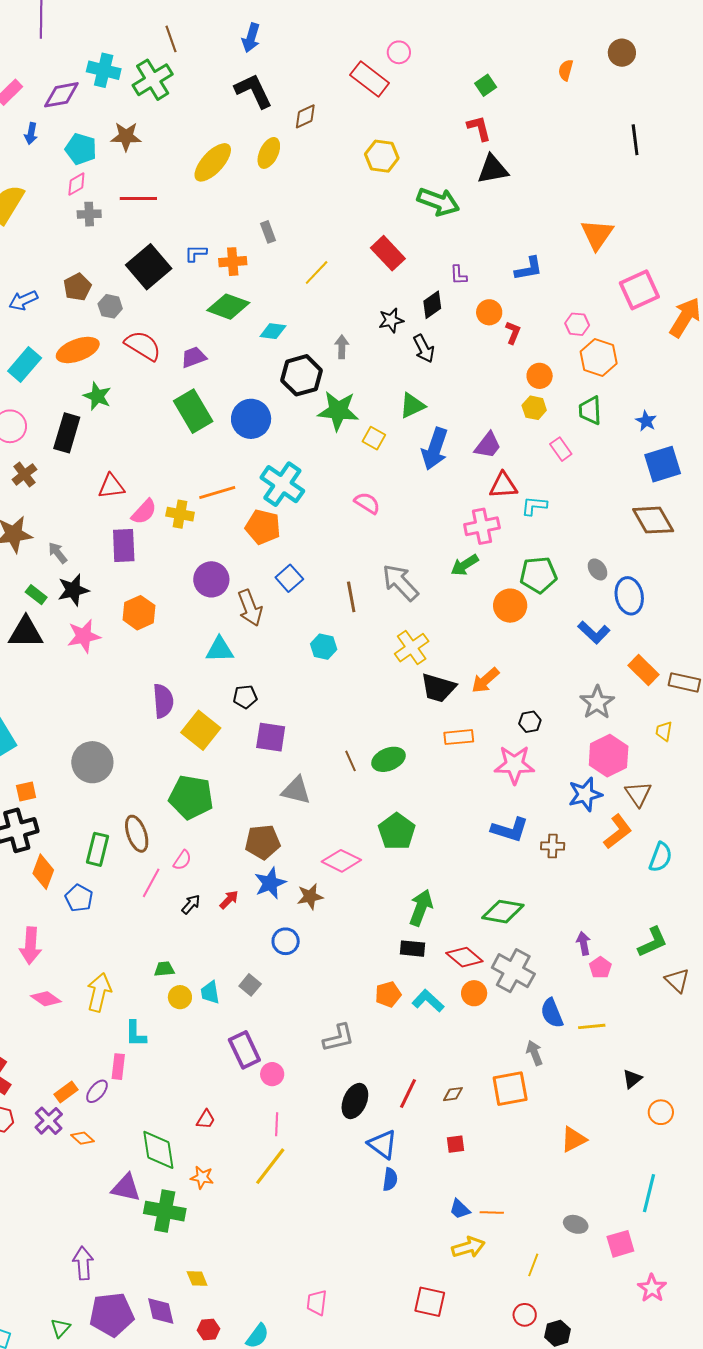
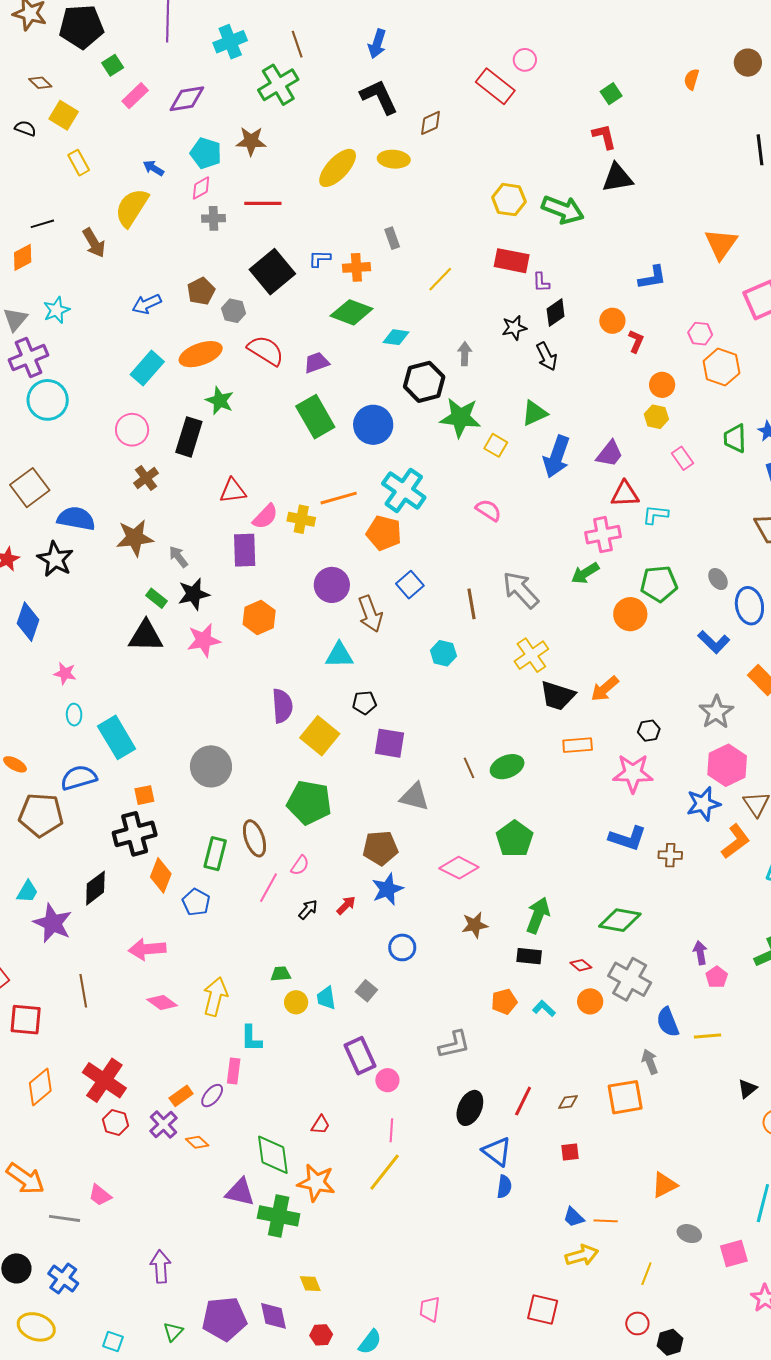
cyan cross: (104, 70) -> (230, 42), moved, turned -36
blue arrow: (31, 133) -> (154, 168), moved, turned 110
yellow ellipse: (269, 153) -> (394, 159), turned 68
yellow hexagon: (382, 156) -> (509, 200), moved
red rectangle: (388, 253) -> (512, 261), turned -36
purple L-shape: (459, 275) -> (541, 282), moved
green trapezoid: (590, 410) -> (735, 438), moved
brown star: (310, 897) -> (475, 925), moved
pink arrow: (30, 946) -> (147, 949), turned 81
red diamond: (464, 957) -> (581, 965), size x0.6
cyan L-shape: (428, 1001) -> (544, 1008), size x0.7
orange triangle: (574, 1139) -> (664, 1185), moved
orange star: (202, 1177) -> (316, 1183), size x1.6
purple arrow: (83, 1263) -> (161, 1266), moved

